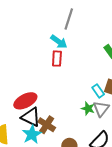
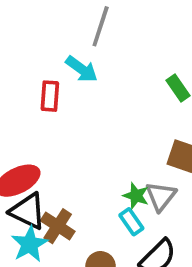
red rectangle: (57, 59) -> (50, 96), moved
cyan rectangle: (98, 91) -> (131, 222), moved

